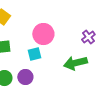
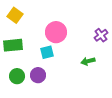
green arrow: (75, 63) -> (88, 61), size x0.6

